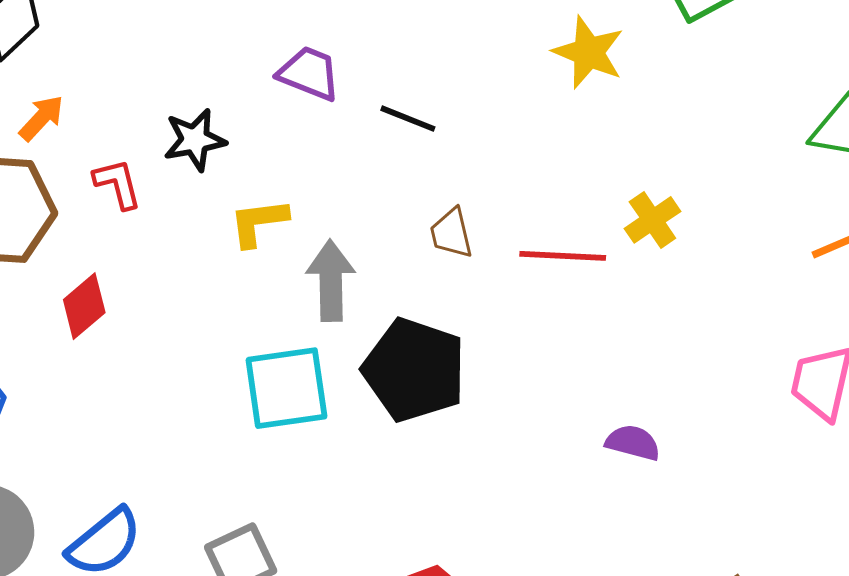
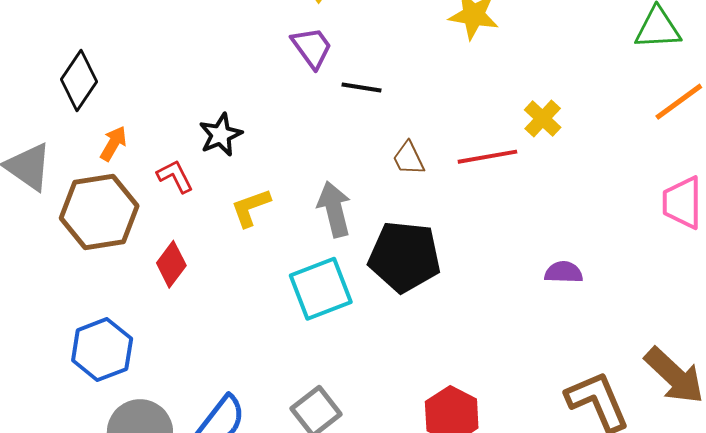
purple trapezoid: (309, 73) -> (312, 48), moved, turned 45
yellow L-shape: (259, 222) -> (251, 208), moved

